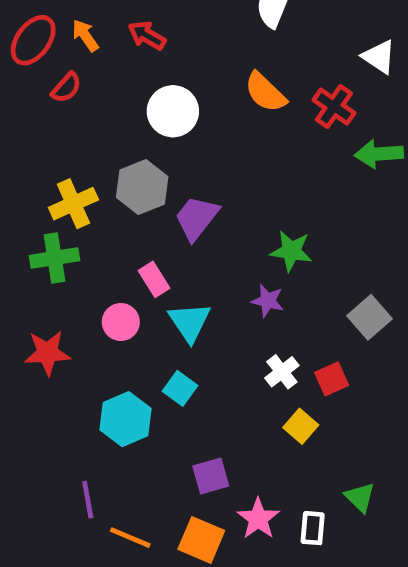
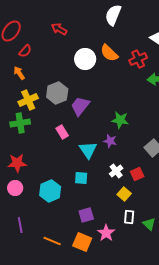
orange arrow: (85, 35) -> (19, 73), moved
red cross: (334, 107) -> (138, 59), turned 30
white circle: (173, 111) -> (85, 59), moved
pink circle: (121, 322) -> (15, 188), moved
cyan triangle: (189, 322) -> (88, 150), moved
cyan square: (180, 388) -> (81, 178), moved, turned -32
purple line: (88, 500) -> (20, 225), moved
white rectangle: (313, 528) -> (129, 217), moved

